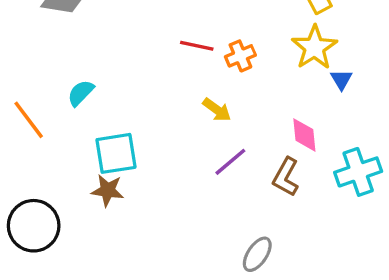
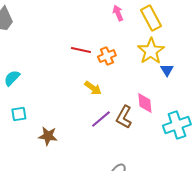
cyan square: (116, 153) -> (19, 114), moved, size x0.6
brown L-shape: (286, 177) -> (124, 117), moved
brown star: (108, 190) -> (48, 136), moved

